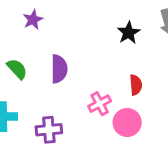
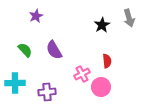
purple semicircle: (59, 69) -> (54, 50), turned 150

